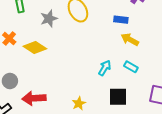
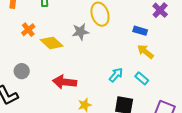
gray star: (49, 19) -> (80, 32), moved
red arrow: (34, 98) -> (65, 82), moved

